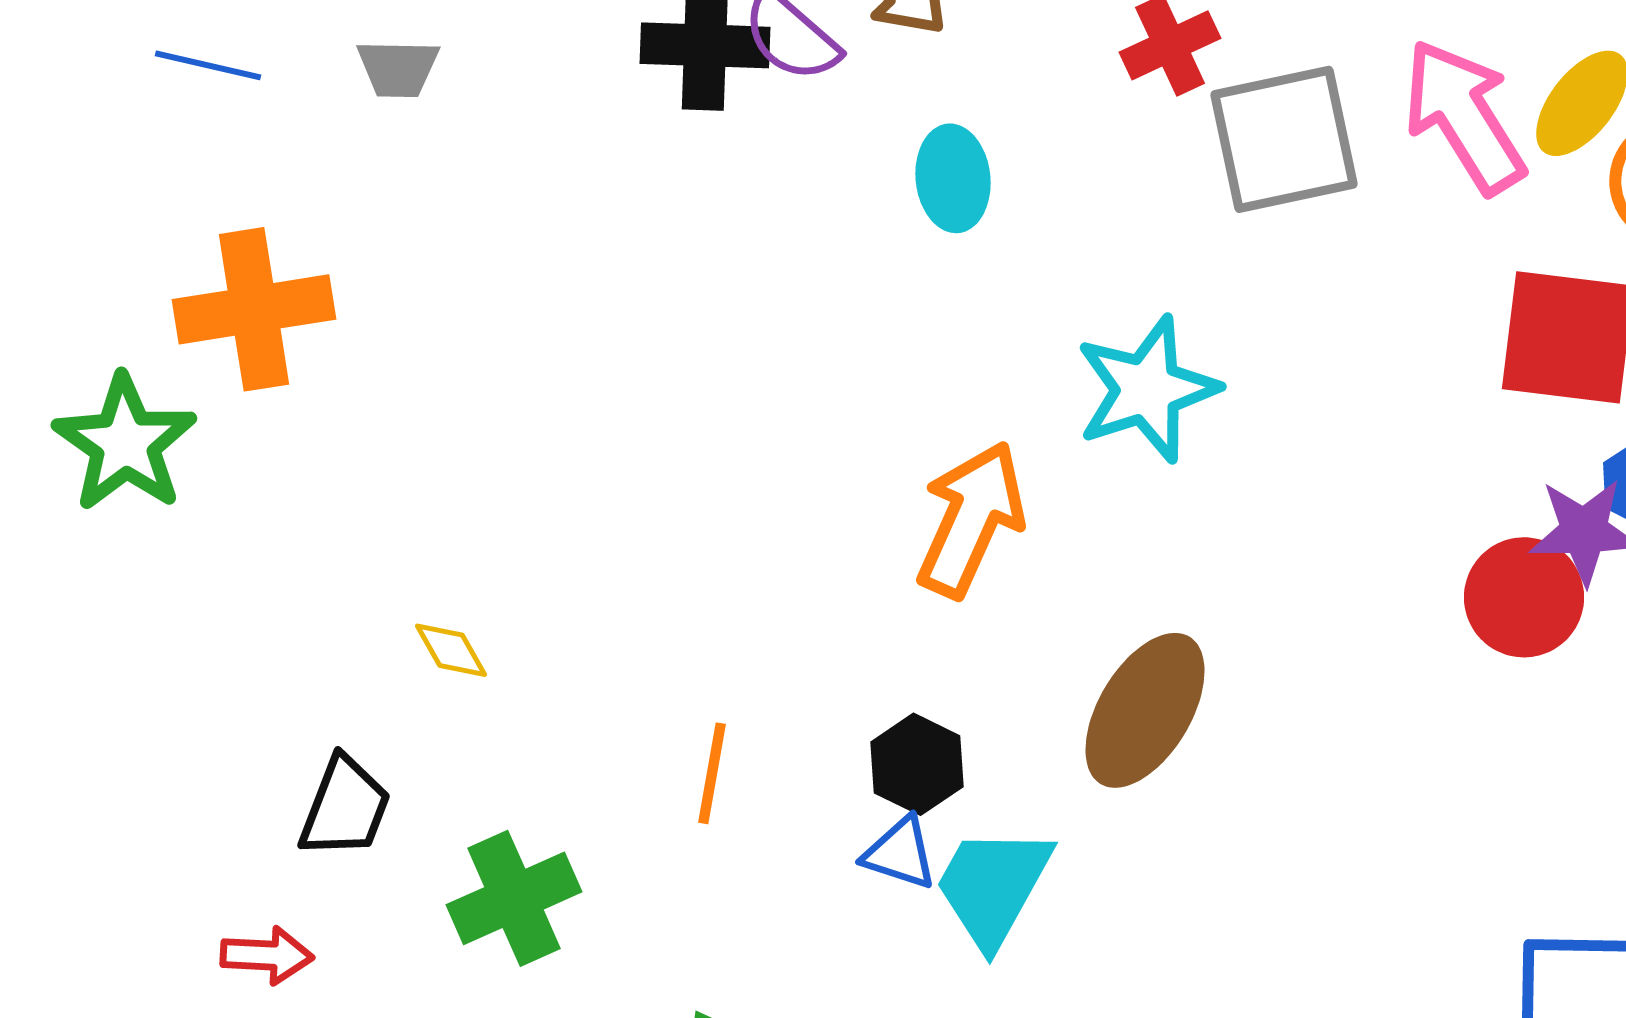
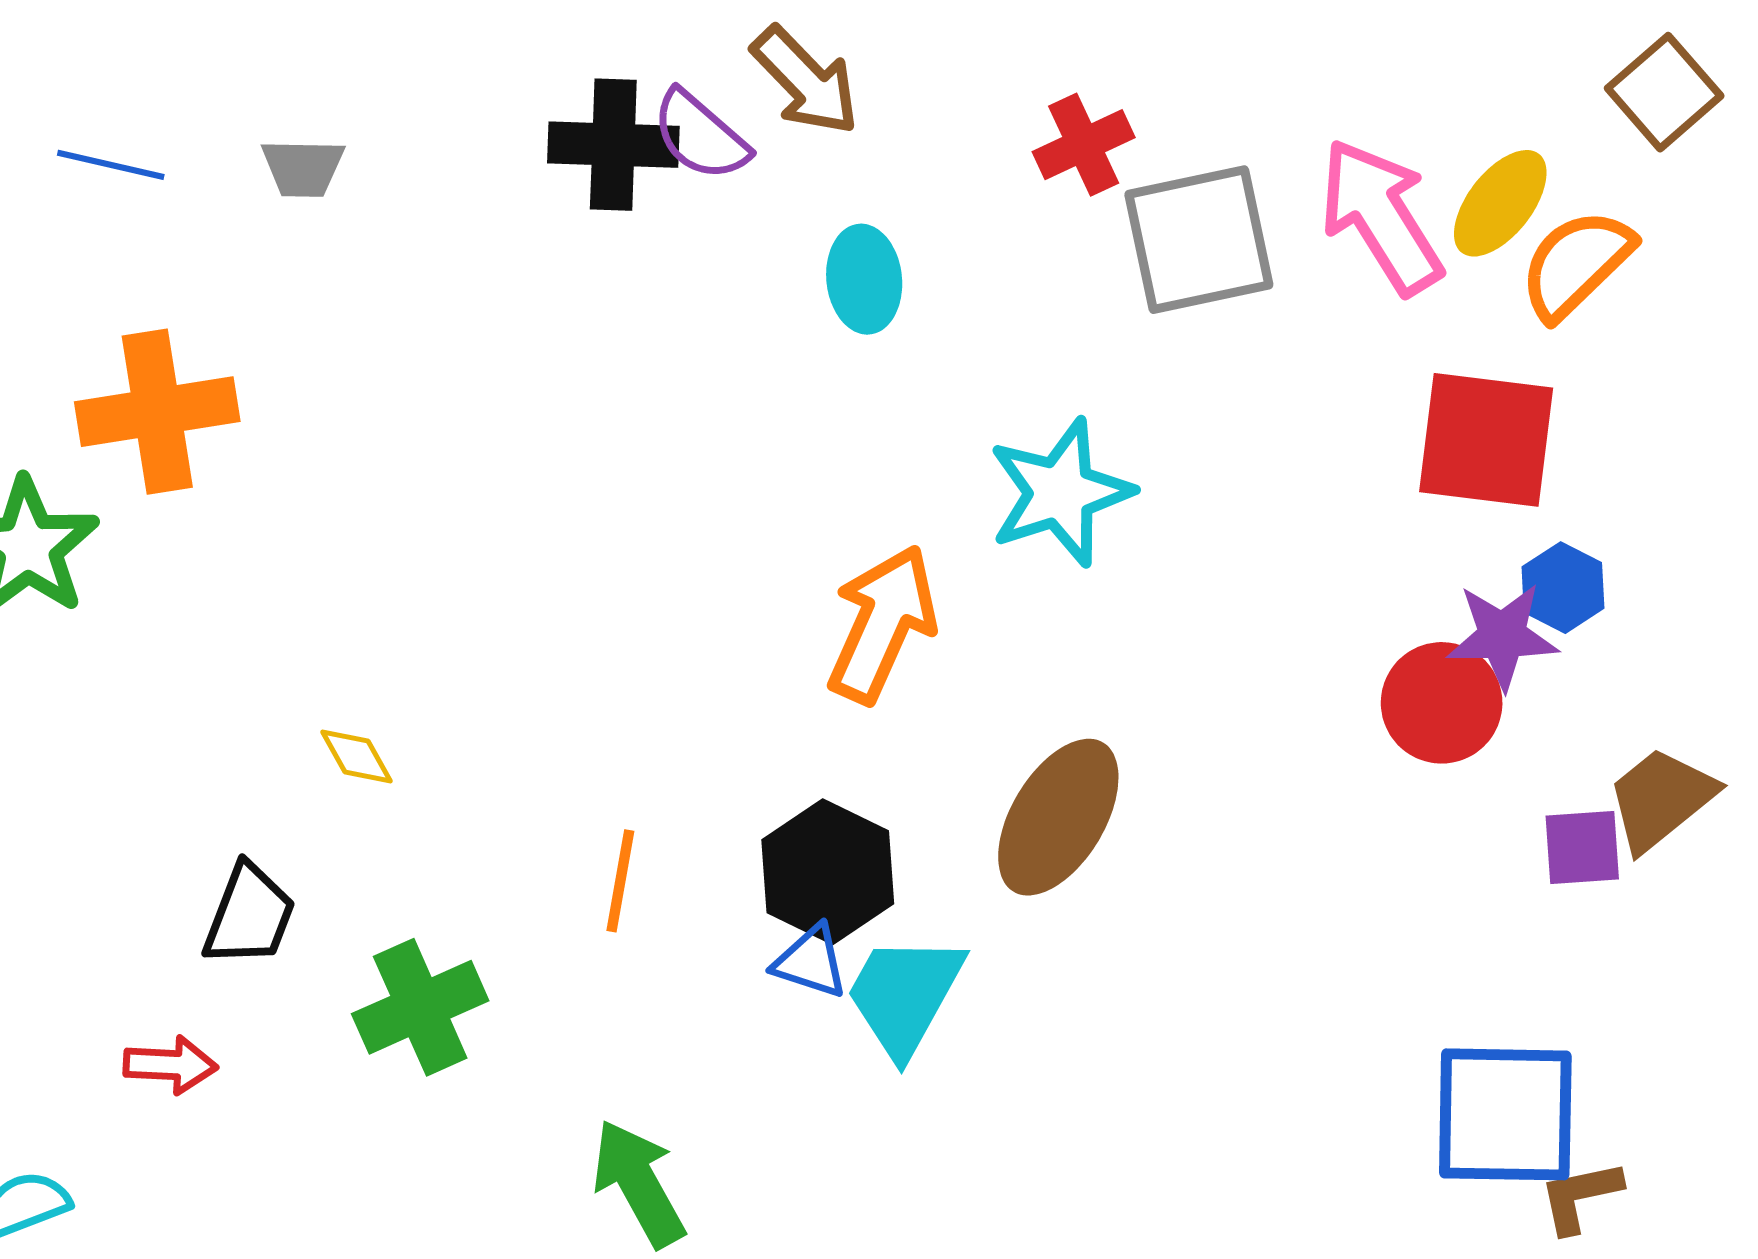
black hexagon: (917, 764) -> (828, 872), size x1.4

